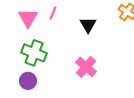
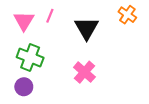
black triangle: (88, 25) -> (87, 28), size x1.4

